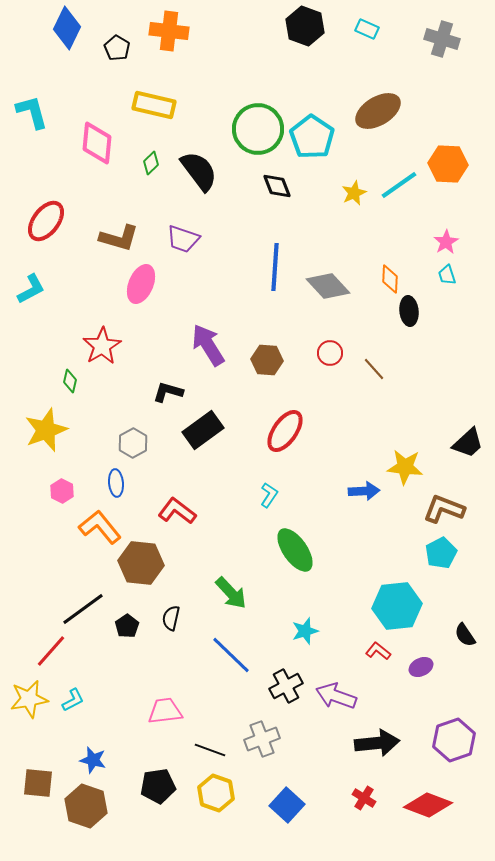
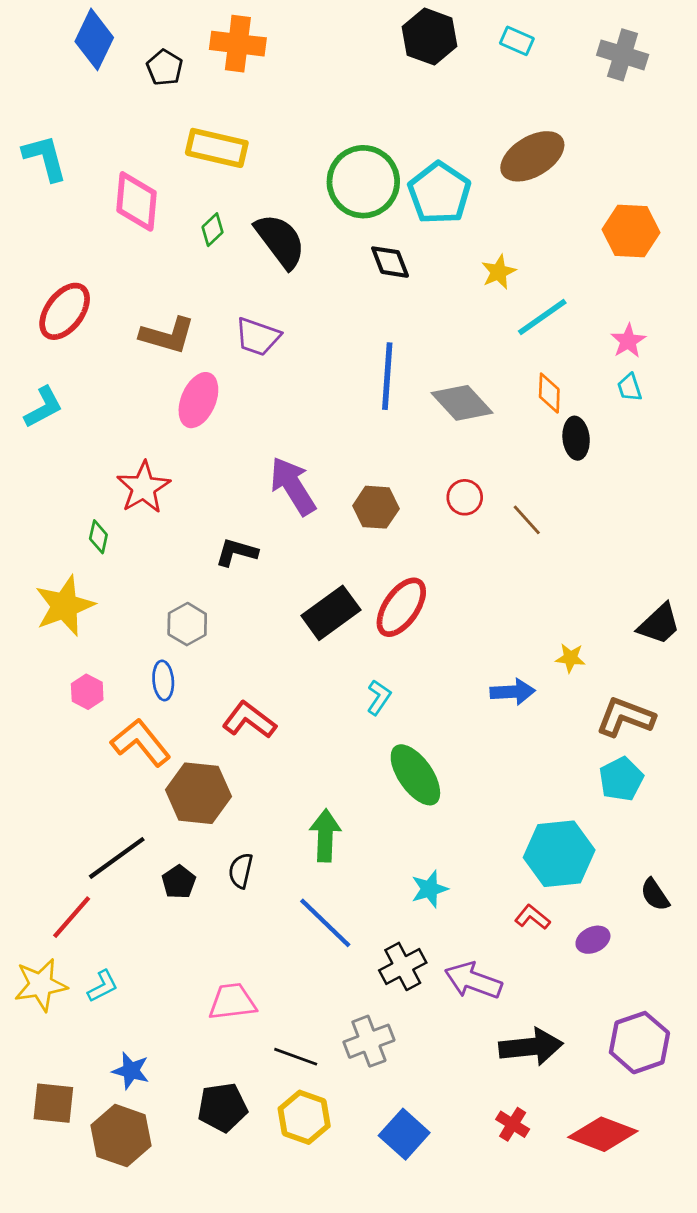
cyan line: (399, 185) -> (542, 317), moved
black rectangle: (203, 430) -> (331, 613), moved
yellow star: (405, 467) -> (570, 658), size x0.6
green arrow: (231, 593) -> (325, 835), turned -135

